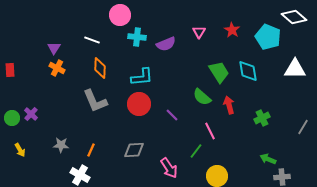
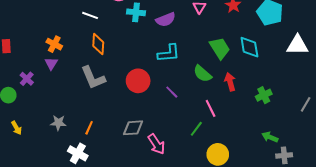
purple triangle: (54, 48) -> (51, 63), moved
cyan L-shape: (142, 77) -> (169, 53), moved
purple cross: (31, 114) -> (27, 79), moved
pink arrow: (169, 168) -> (156, 144), moved

